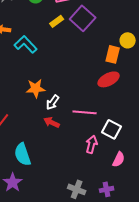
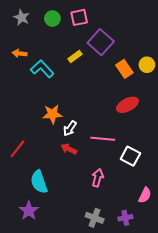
yellow rectangle: (57, 21) -> (75, 57), moved
orange rectangle: (113, 54) -> (124, 69), moved, turned -48
pink arrow: (92, 144) -> (98, 178), moved
pink semicircle: (119, 159) -> (145, 195), moved

